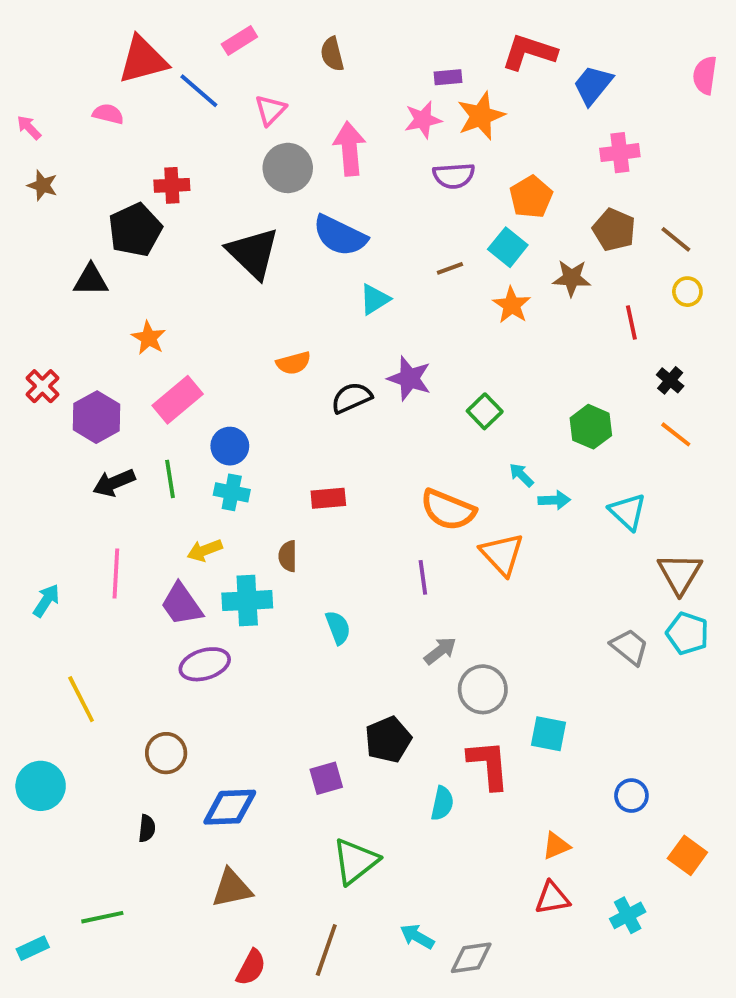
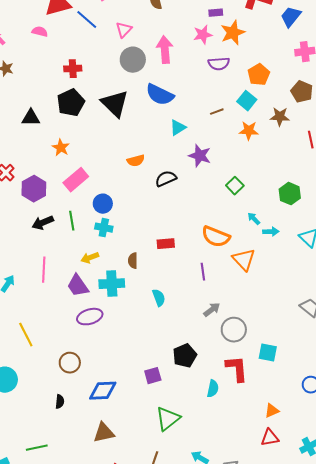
black pentagon: (135, 230) -> (71, 103), moved
orange star: (512, 305) -> (249, 131), turned -30
purple star: (409, 378) -> (200, 156), moved
red rectangle: (328, 498) -> (166, 244), moved

